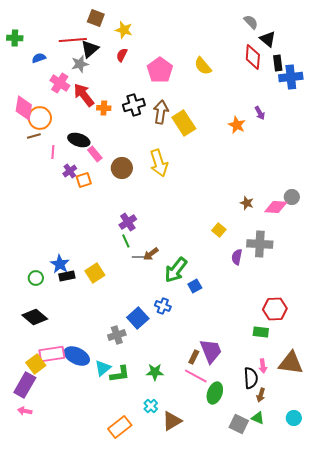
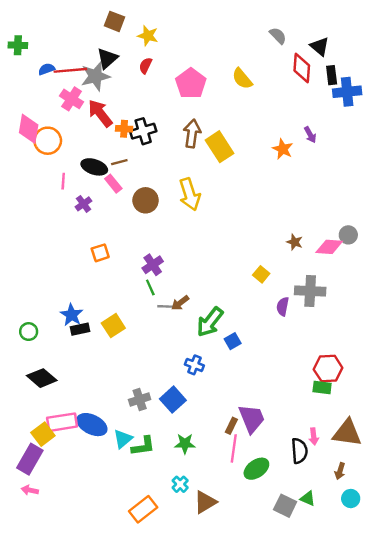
gray semicircle: (251, 22) -> (278, 36), moved
red line: (73, 40) -> (70, 70), moved
gray star: (80, 64) -> (95, 76), size x1.4
black cross: (134, 105) -> (143, 131), moved
brown line: (34, 136) -> (119, 162), moved
orange square: (84, 180) -> (100, 253), moved
green circle: (36, 278) -> (29, 332), moved
blue square: (138, 318) -> (173, 400), moved
green rectangle: (261, 332) -> (322, 388), moved
pink line: (196, 376) -> (234, 448), turned 70
green ellipse: (215, 393) -> (256, 469), turned 35
brown arrow: (261, 395) -> (340, 471), moved

